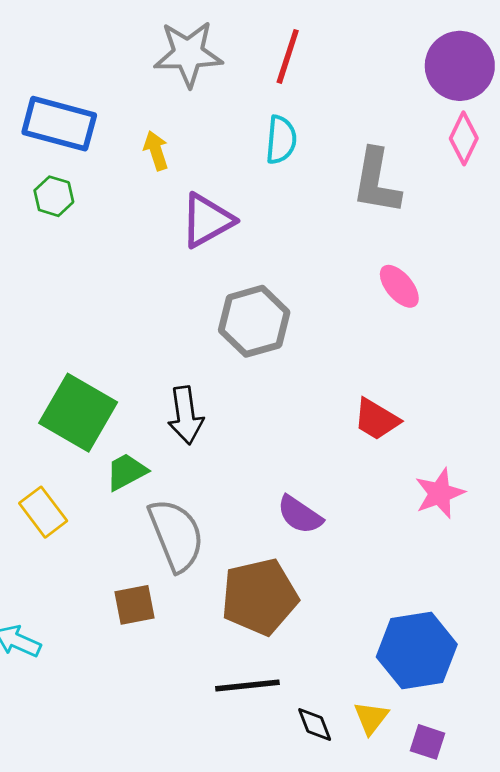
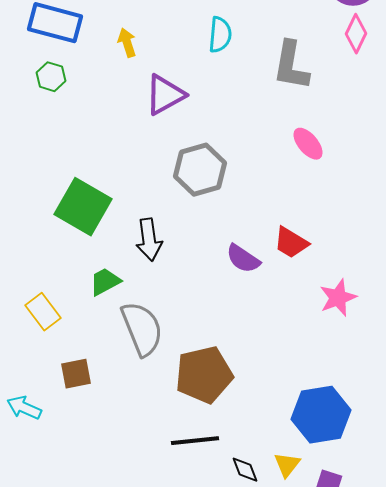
green square: (78, 413) -> (83, 207), moved
purple semicircle: (300, 515) -> (243, 259), moved
brown square: (134, 605) -> (76, 374), moved

